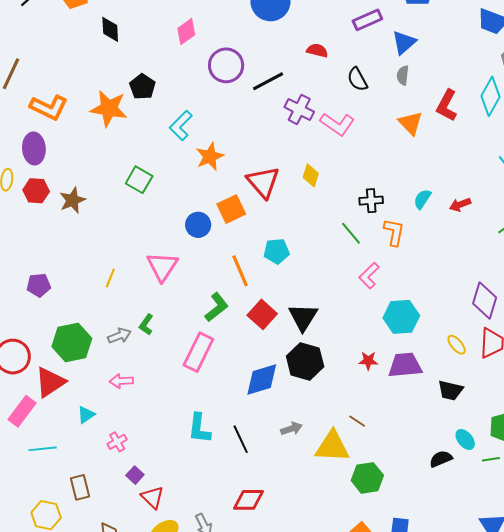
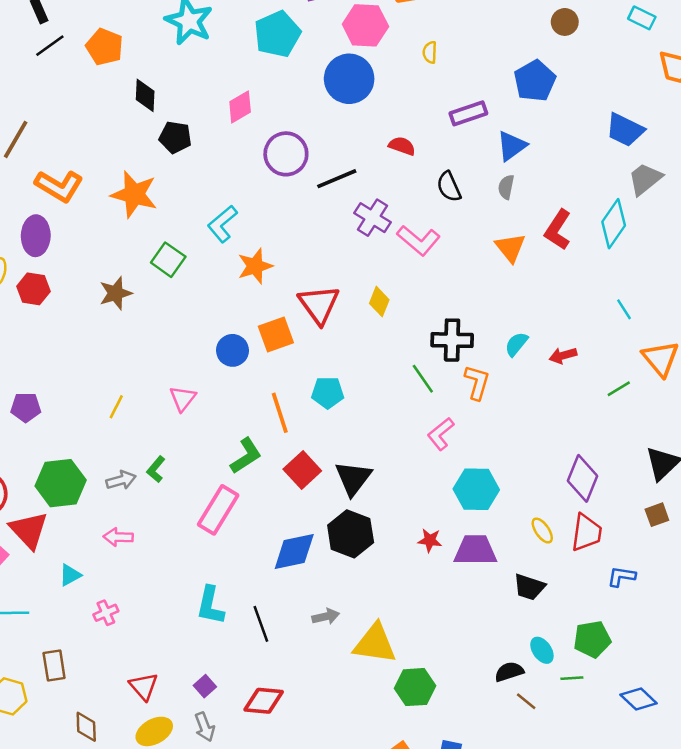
black pentagon: (142, 87) -> (175, 137), moved, turned -30
green square: (139, 180) -> (168, 260), moved
brown star: (73, 200) -> (116, 293), moved
black cross: (371, 201) -> (452, 340), size x1.4
pink triangle: (162, 266) -> (183, 398), size x0.7
red triangle: (50, 382) -> (29, 530), turned -44
brown line: (357, 421) -> (526, 701), moved
purple square: (135, 475) -> (205, 686), moved

